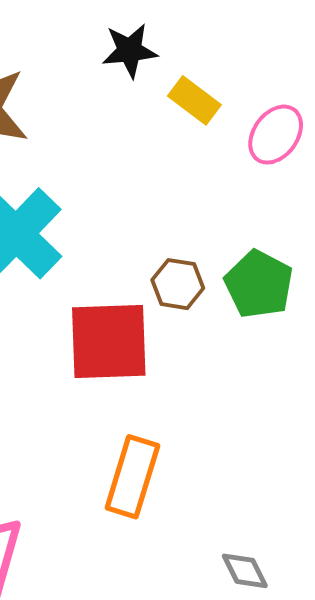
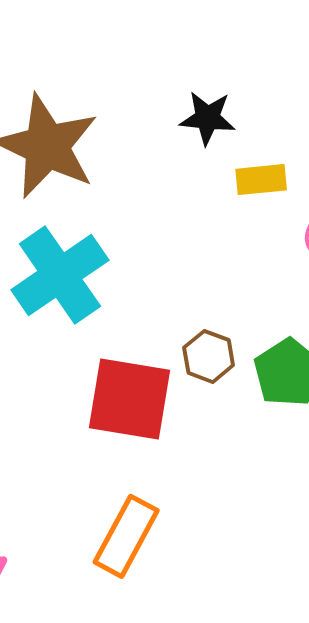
yellow rectangle: (194, 100) -> (261, 180), turned -54

